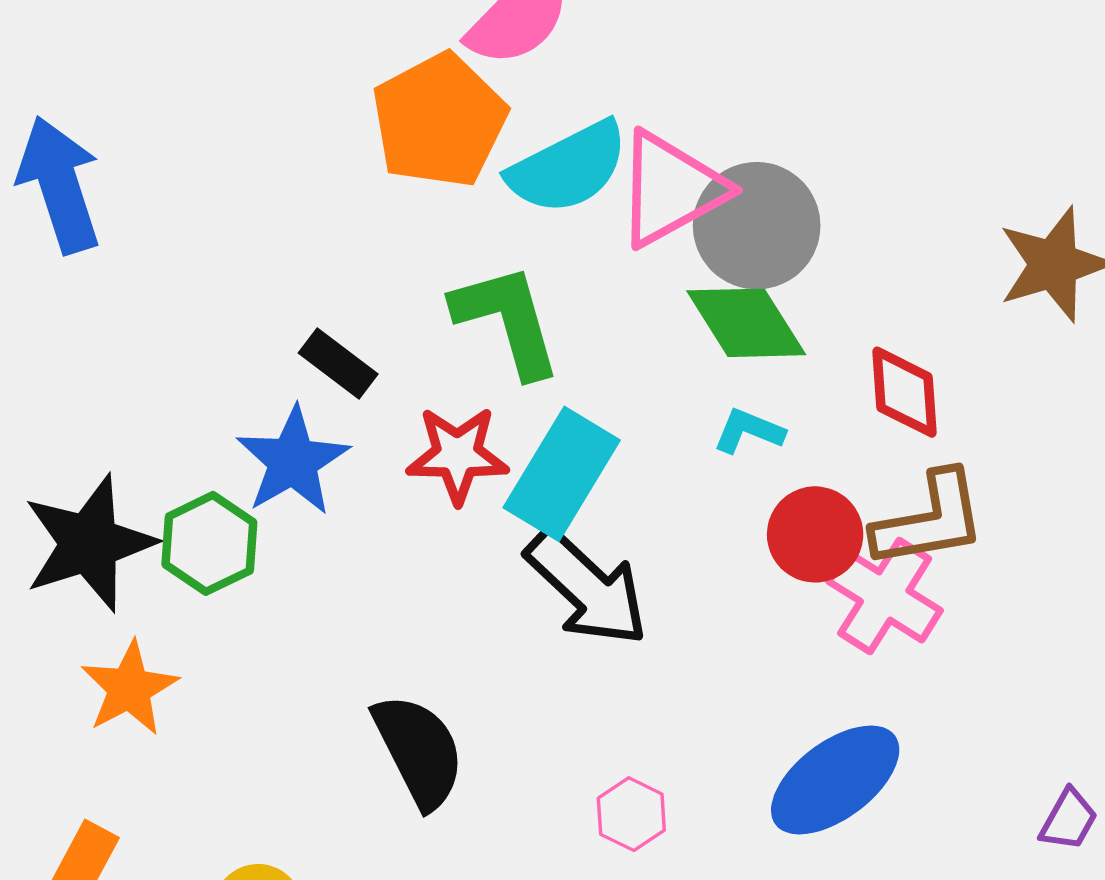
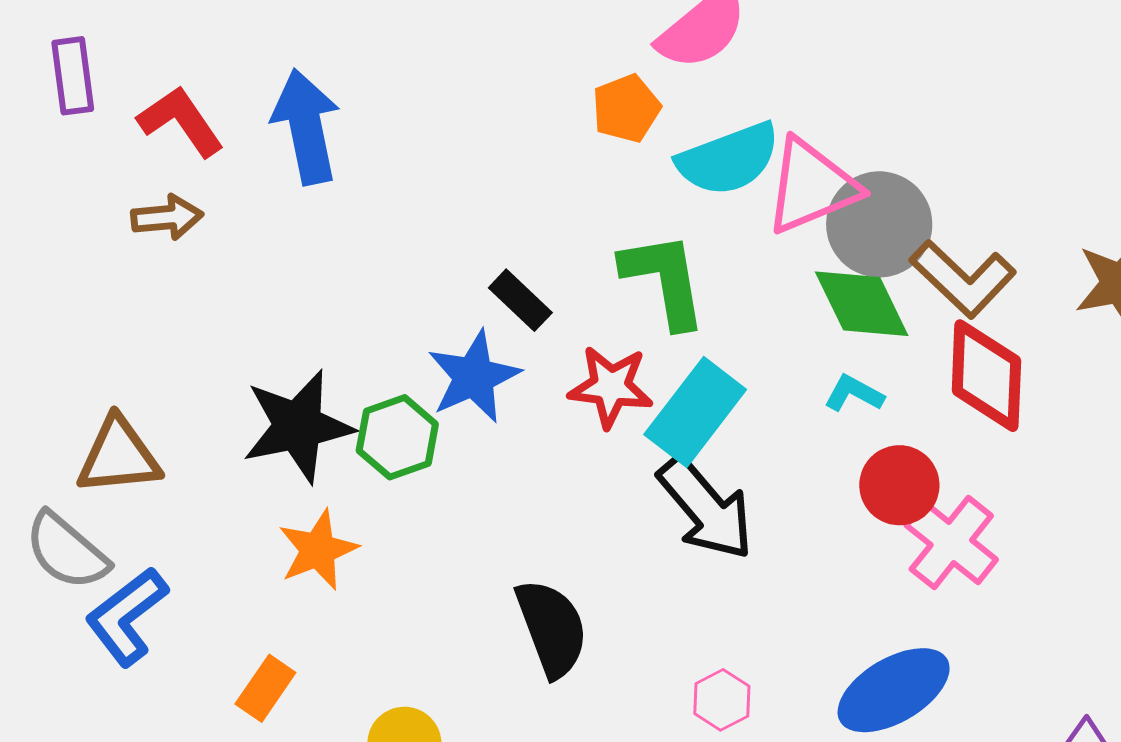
orange pentagon: (439, 121) -> (626, 108), size x0.6
red diamond: (905, 392) -> (986, 376), size x1.4
brown L-shape: (929, 520) -> (963, 279), moved, turned 47

